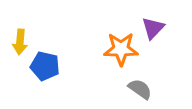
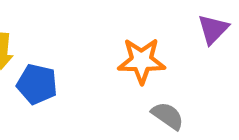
purple triangle: (153, 28) -> (213, 29), moved

